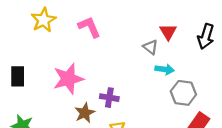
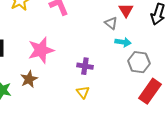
purple cross: (109, 98) -> (85, 66), moved
brown star: (85, 113) -> (29, 79), moved

